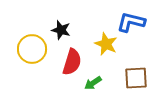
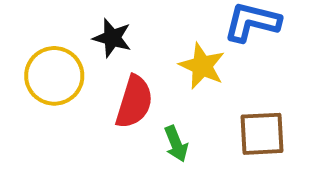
green arrow: (93, 83) -> (176, 144), turned -78

